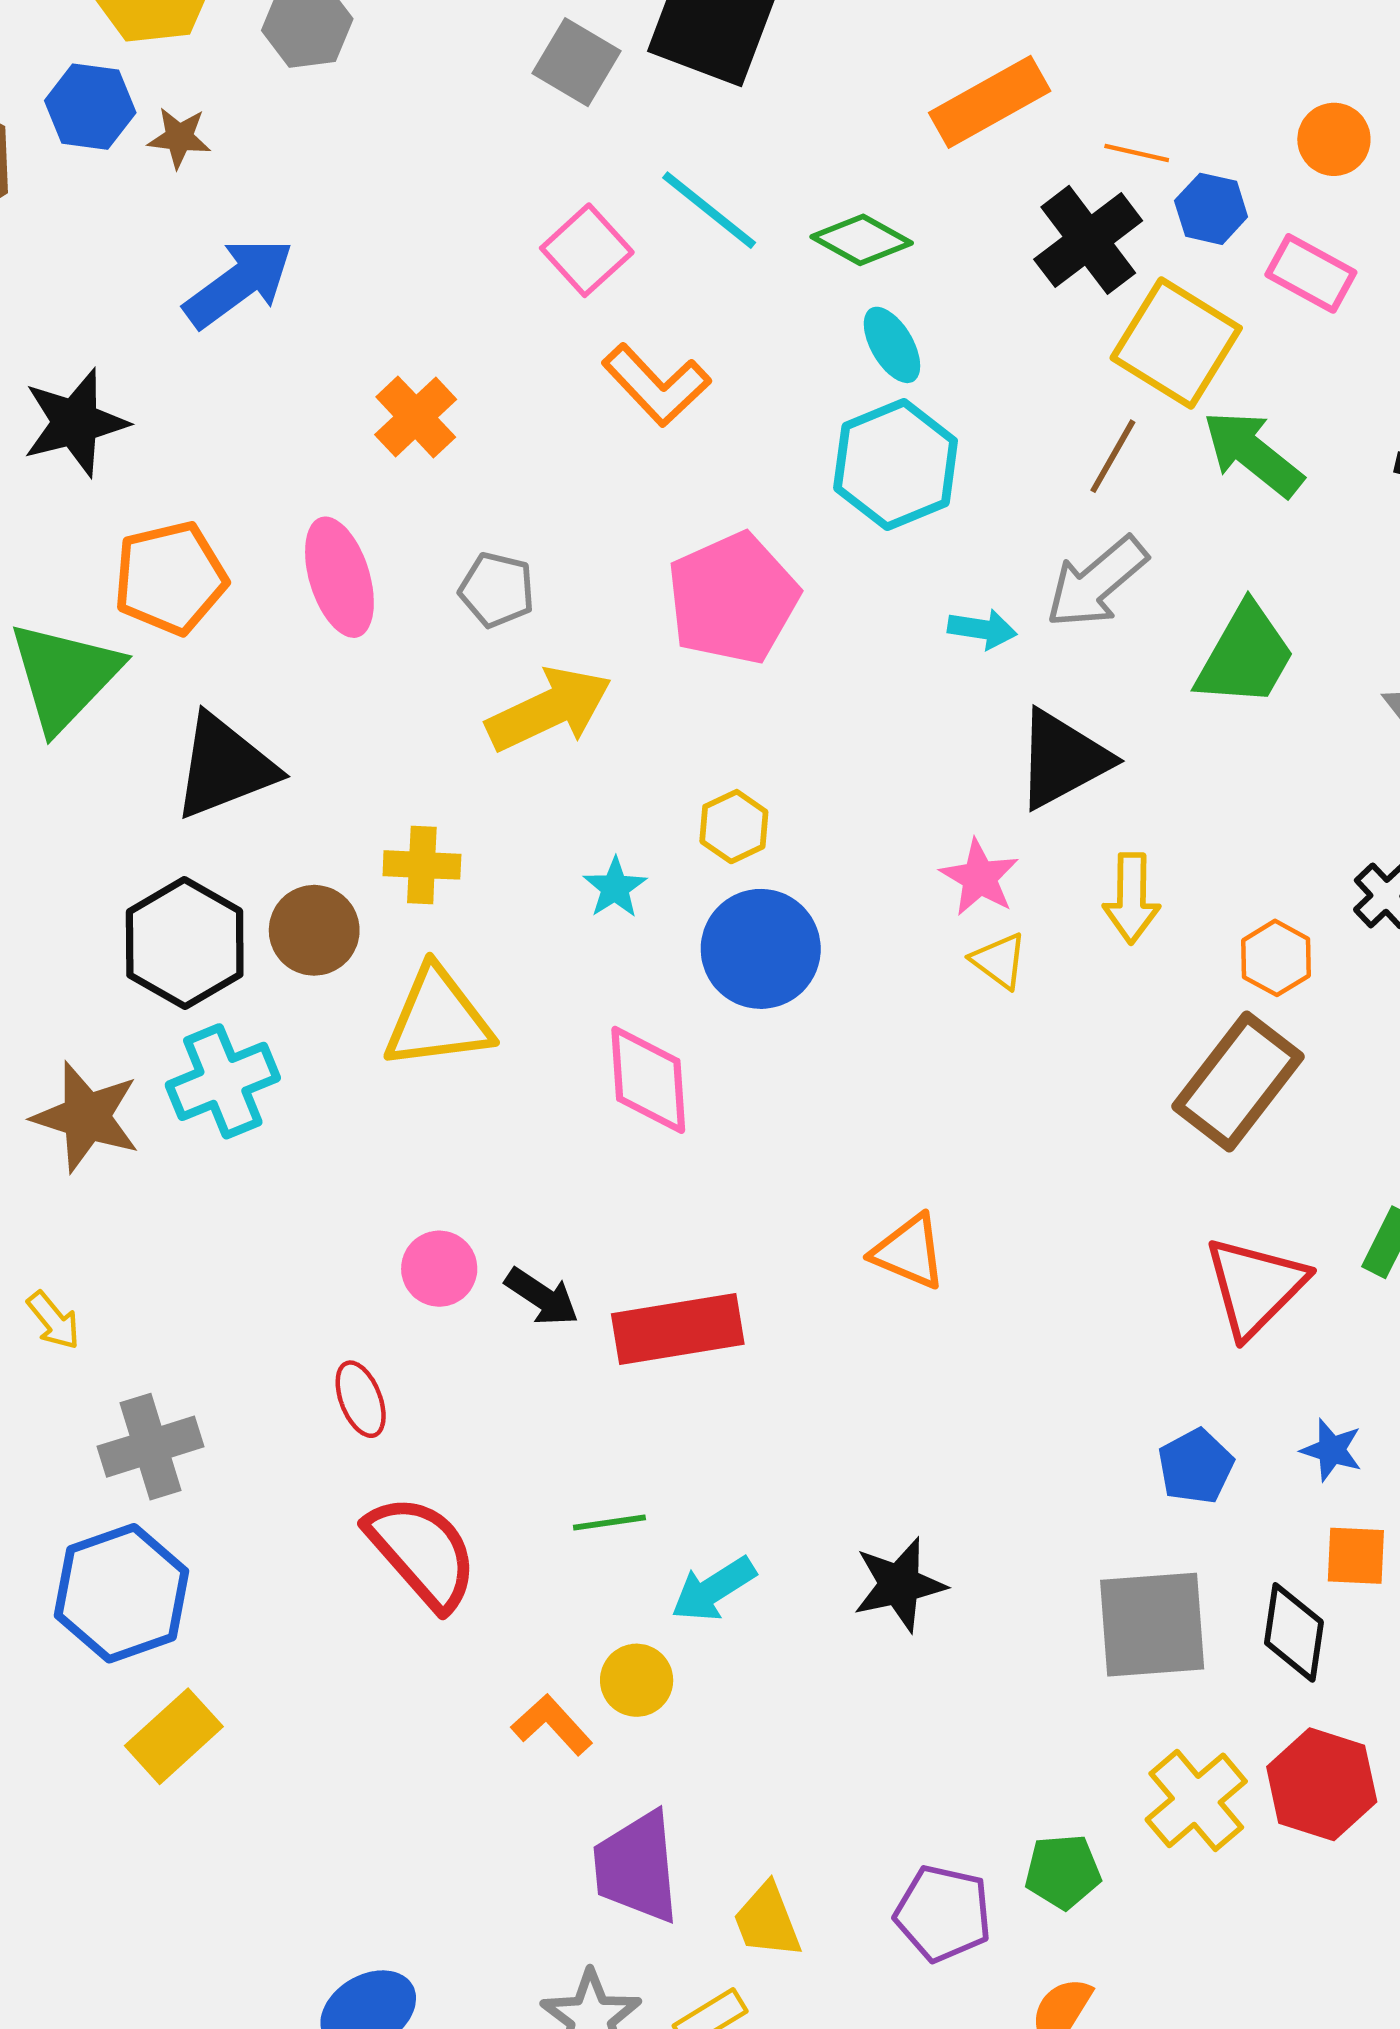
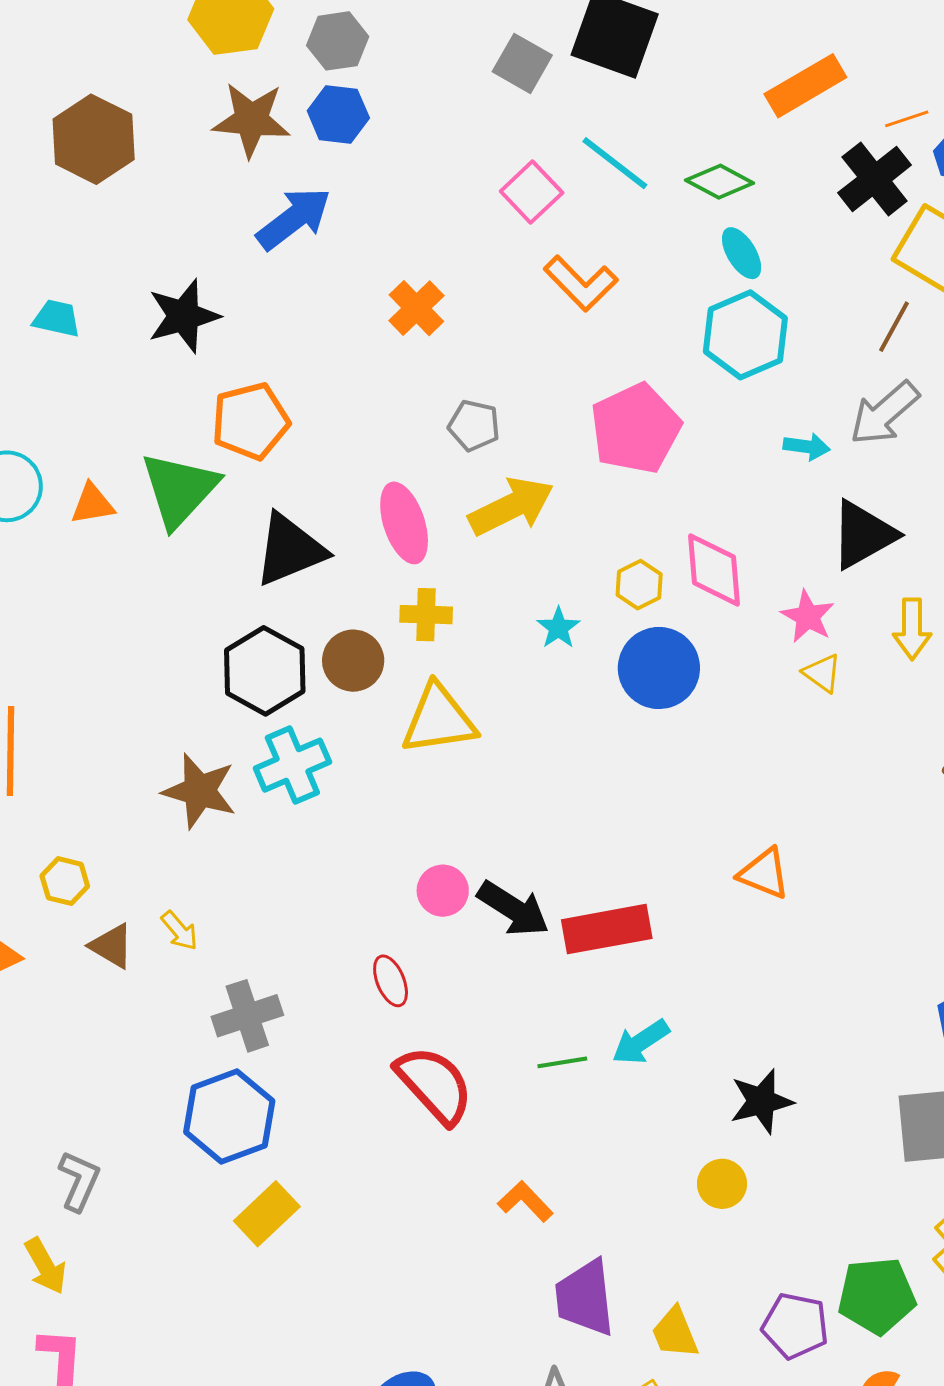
blue hexagon: (90, 107) -> (338, 114), moved
brown star: (179, 138) -> (251, 120), size x1.8
orange line: (1137, 153) -> (907, 119), turned -30
pink ellipse: (339, 577) -> (404, 523), moved
pink diamond: (648, 1080) -> (714, 570), moved
black arrow: (542, 1297) -> (513, 909), size x1.4
cyan arrow: (713, 1589) -> (641, 1042), moved
yellow circle: (637, 1680) -> (722, 1184), moved
green pentagon: (1063, 1872) -> (877, 1296), size x1.5

